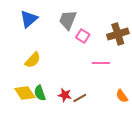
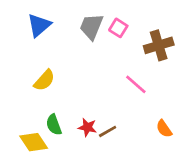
pink square: (83, 36) -> (118, 28), moved
pink line: (101, 63) -> (136, 84), turned 42
yellow diamond: (25, 93) -> (34, 142), moved

